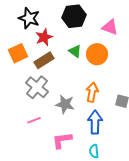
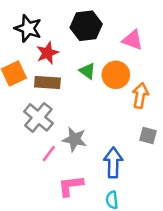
brown rectangle: (44, 60) -> (47, 83), turned 36
orange arrow: (92, 92) -> (140, 95), moved
pink line: (34, 120) -> (49, 154), moved, turned -32

